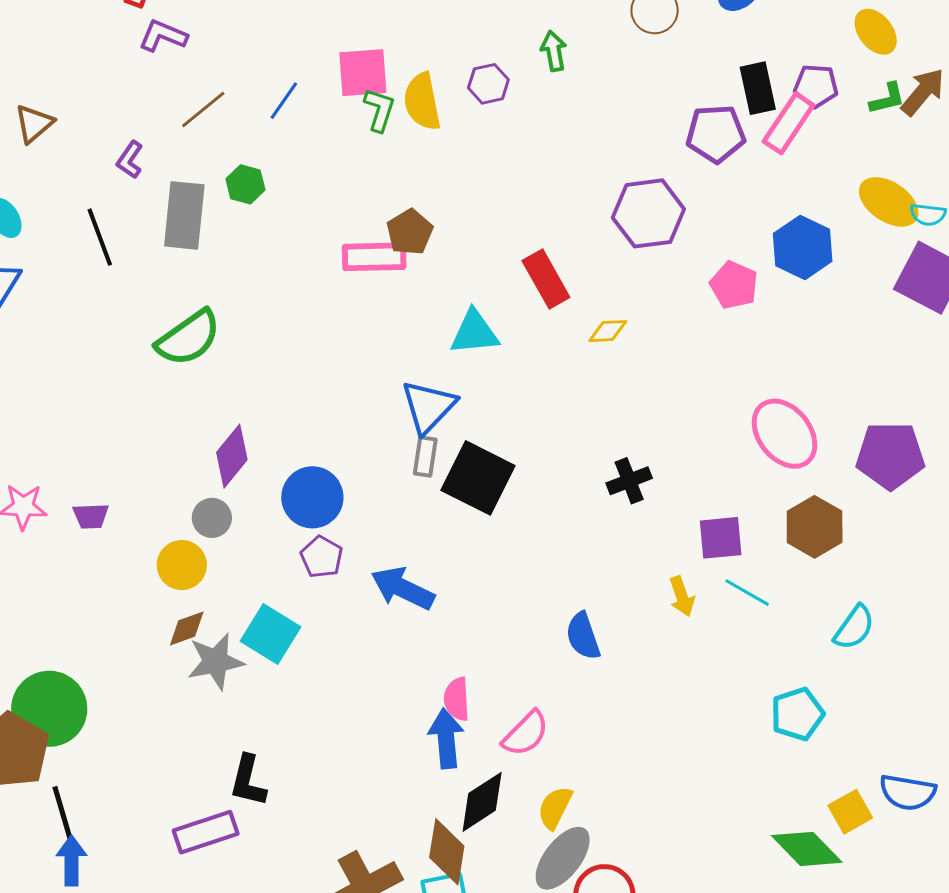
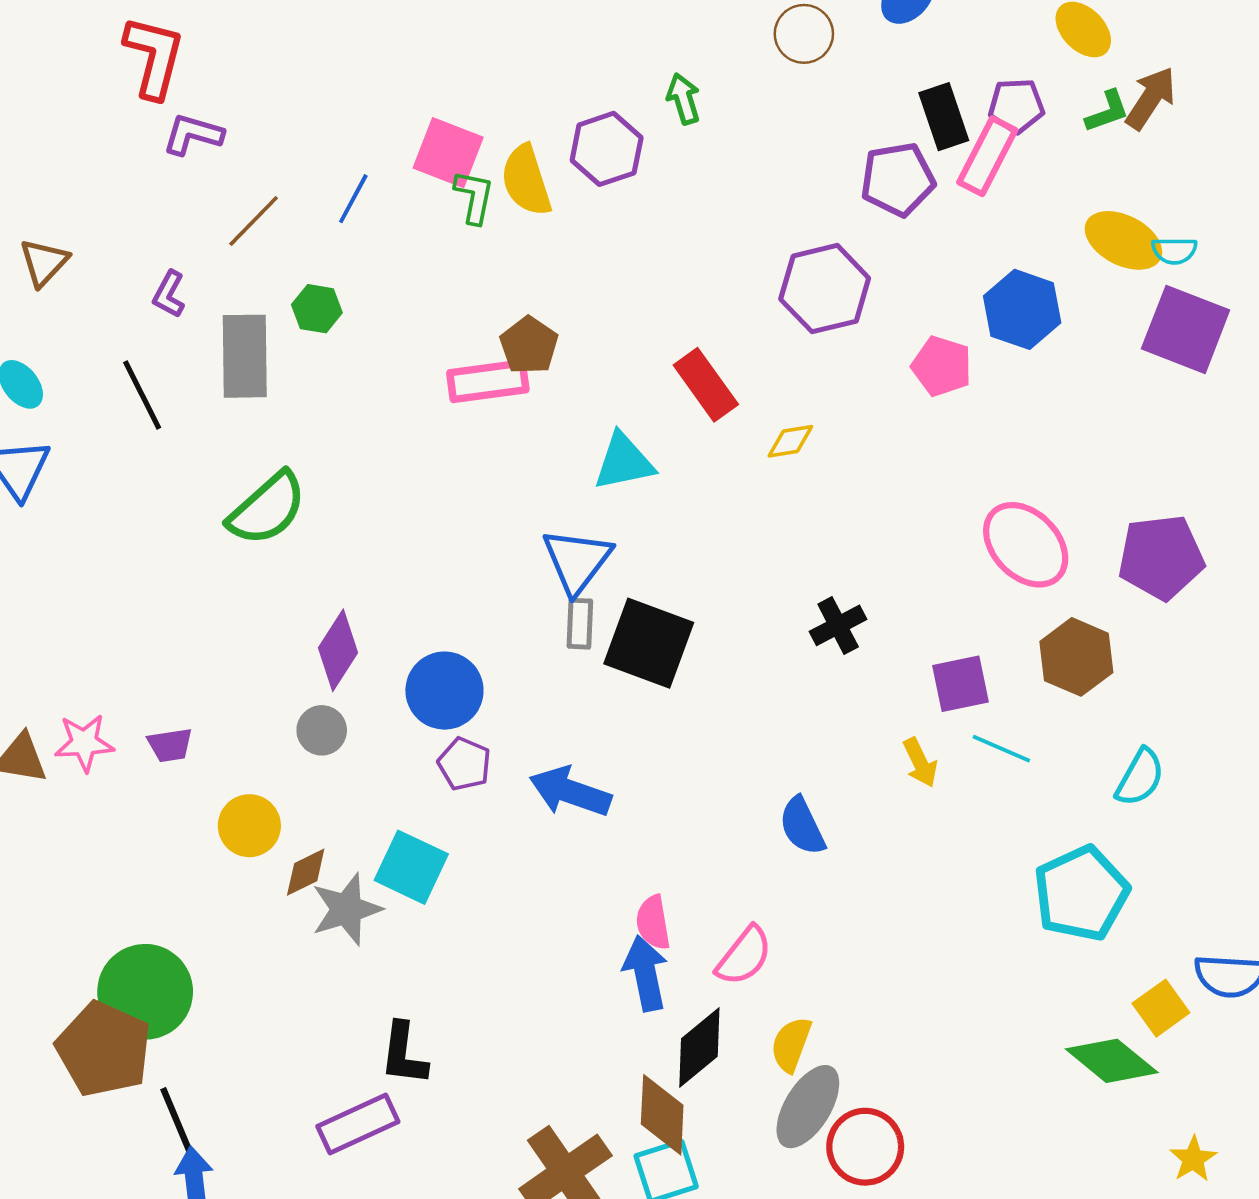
pink square: (363, 73) -> (448, 153), turned 32
purple hexagon: (488, 84) -> (607, 149), size x1.4
yellow circle: (182, 565) -> (249, 826), moved
cyan pentagon: (797, 714) -> (1081, 893), size x1.4

